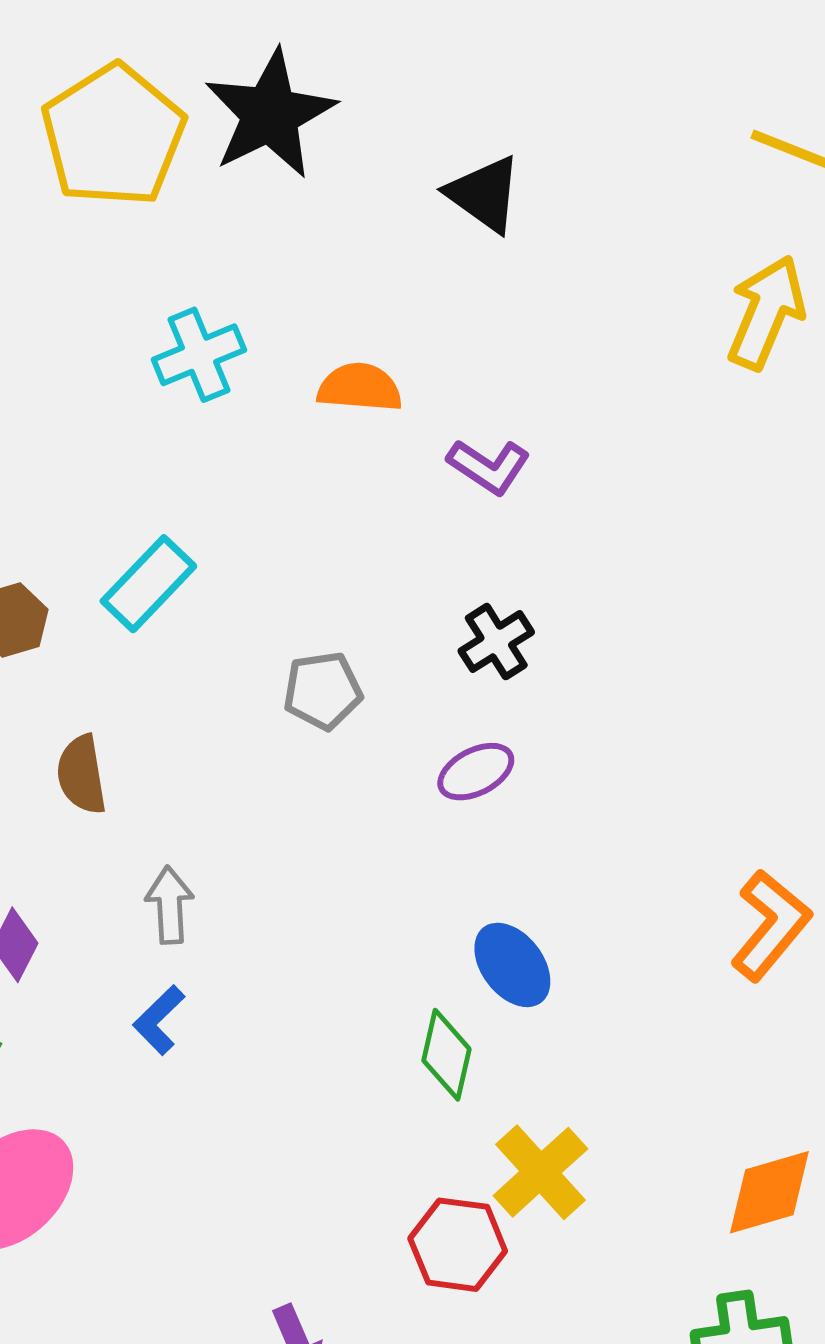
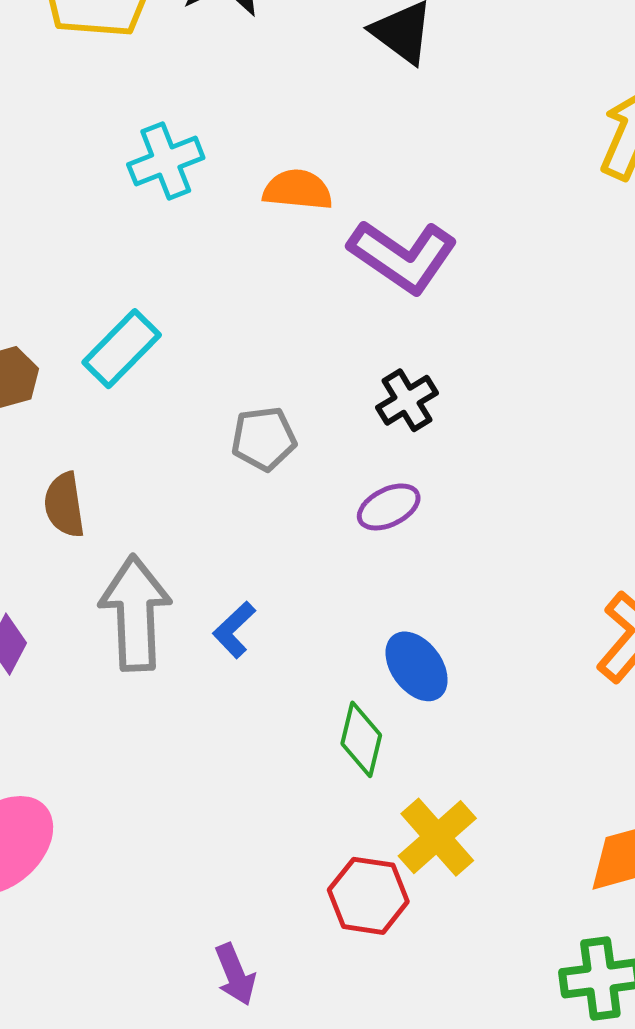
purple L-shape: (489, 466) -> (403, 256), size x1.6
gray arrow: (170, 905) -> (135, 613), size x1.8
blue L-shape: (159, 1020) -> (234, 630), moved

